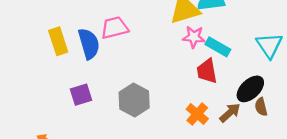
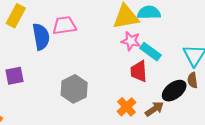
yellow rectangle: (58, 41) -> (16, 16), moved, turned 40
purple square: (81, 95) -> (15, 76), moved
brown semicircle: (261, 107) -> (192, 80), moved

